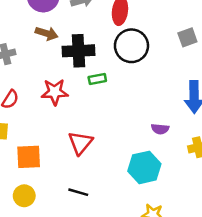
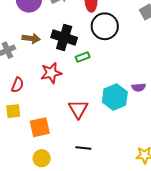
brown arrow: (47, 33) -> (31, 38), moved
black cross: (78, 51) -> (64, 37), turned 30
cyan hexagon: (144, 167) -> (115, 97), moved

